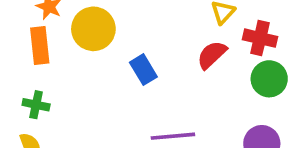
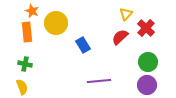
red cross: (260, 38) -> (146, 28), turned 30
green circle: (269, 79) -> (148, 62), moved

